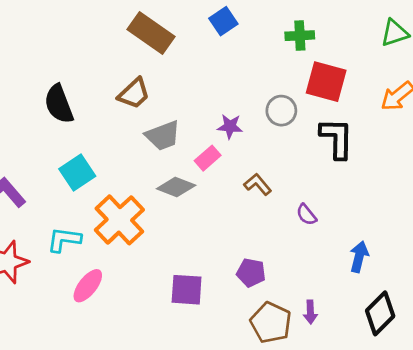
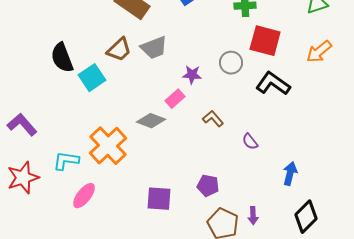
gray trapezoid: (163, 136) -> (154, 48), moved
black L-shape: (337, 138) -> (273, 84), turned -56
cyan square: (77, 172) -> (92, 78), moved

